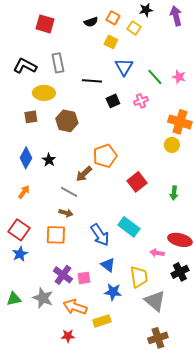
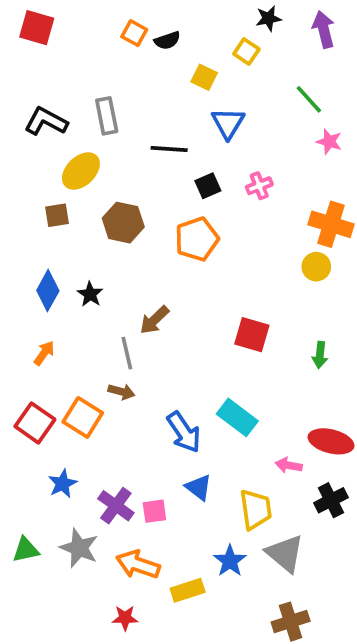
orange square: (113, 18) -> (134, 33), moved
red square: (45, 24) -> (37, 28), moved
green line: (155, 77) -> (309, 99), moved
yellow ellipse: (44, 93) -> (81, 171), turned -45
orange pentagon: (105, 156) -> (197, 239), moved
red square: (137, 182) -> (252, 335), turned -36
gray line: (69, 192) -> (127, 353), turned 48
orange square: (56, 235) -> (83, 417), moved, turned 30
blue star: (20, 254) -> (63, 484), moved
blue star: (113, 292) -> (230, 561), moved, turned 30

